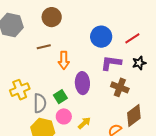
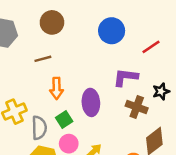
blue circle: (101, 37) -> (112, 31), moved
orange arrow: (64, 60) -> (57, 88), moved
black star: (139, 63) -> (161, 91), moved

